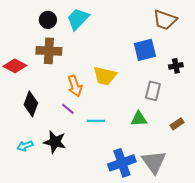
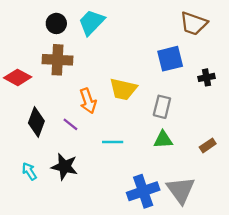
gray rectangle: (153, 91) -> (162, 107), moved
purple line: (68, 109) -> (70, 124), moved
cyan arrow: (25, 146) -> (29, 171), turned 77

